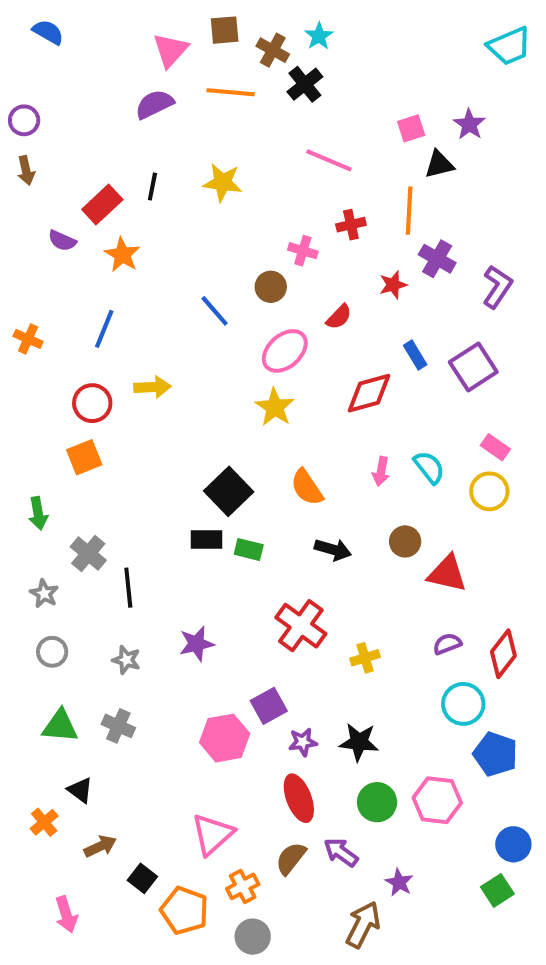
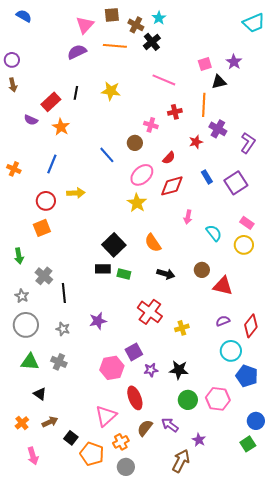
red diamond: (369, 393) -> (172, 186), moved
pink arrow: (381, 471) -> (188, 217), moved
gray circle: (52, 652) -> (26, 325), size x1.6
red ellipse: (299, 798) -> (135, 398), moved
orange cross: (44, 822) -> (22, 423), moved

